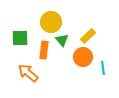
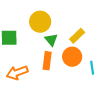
orange rectangle: (44, 50) -> (47, 61), moved
orange arrow: (28, 73) -> (17, 73), turned -60

